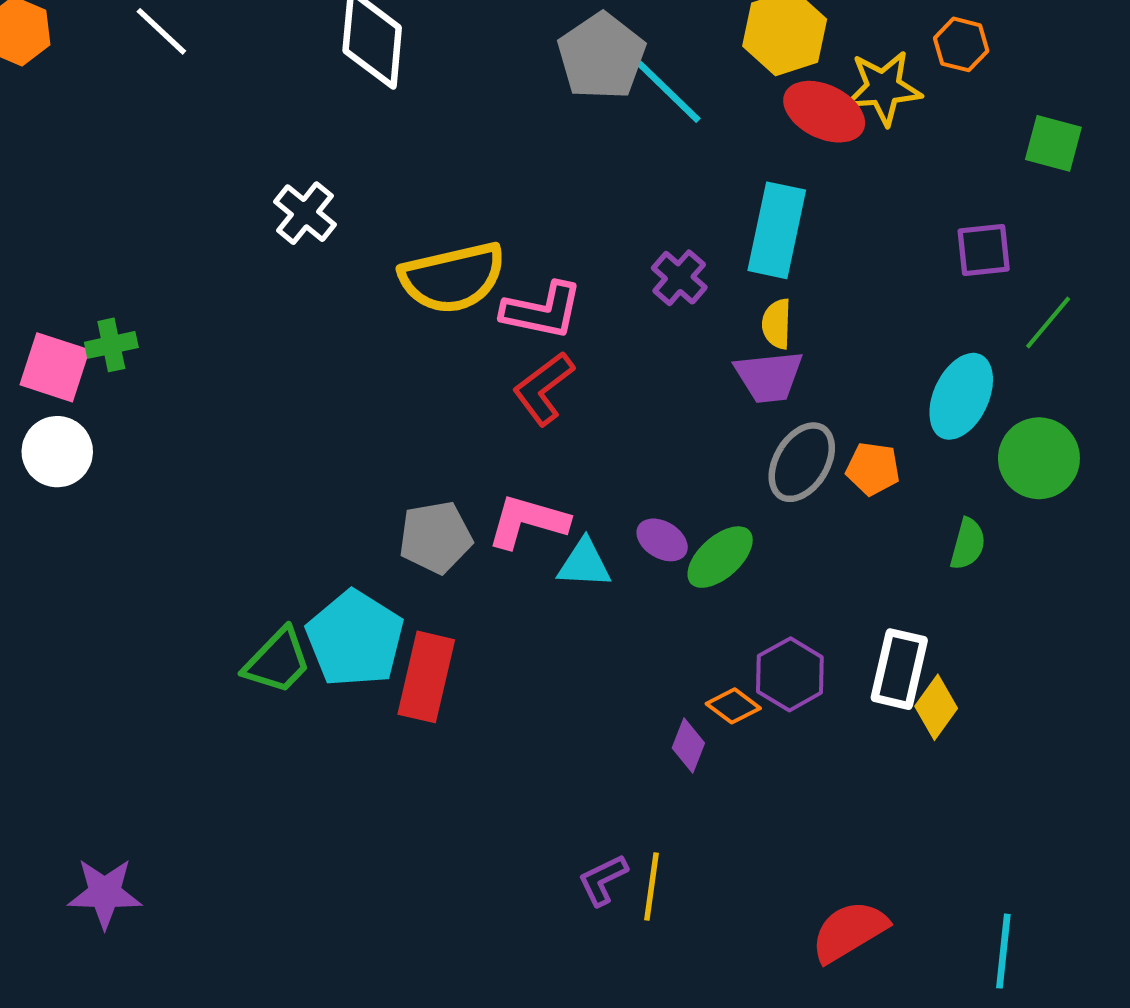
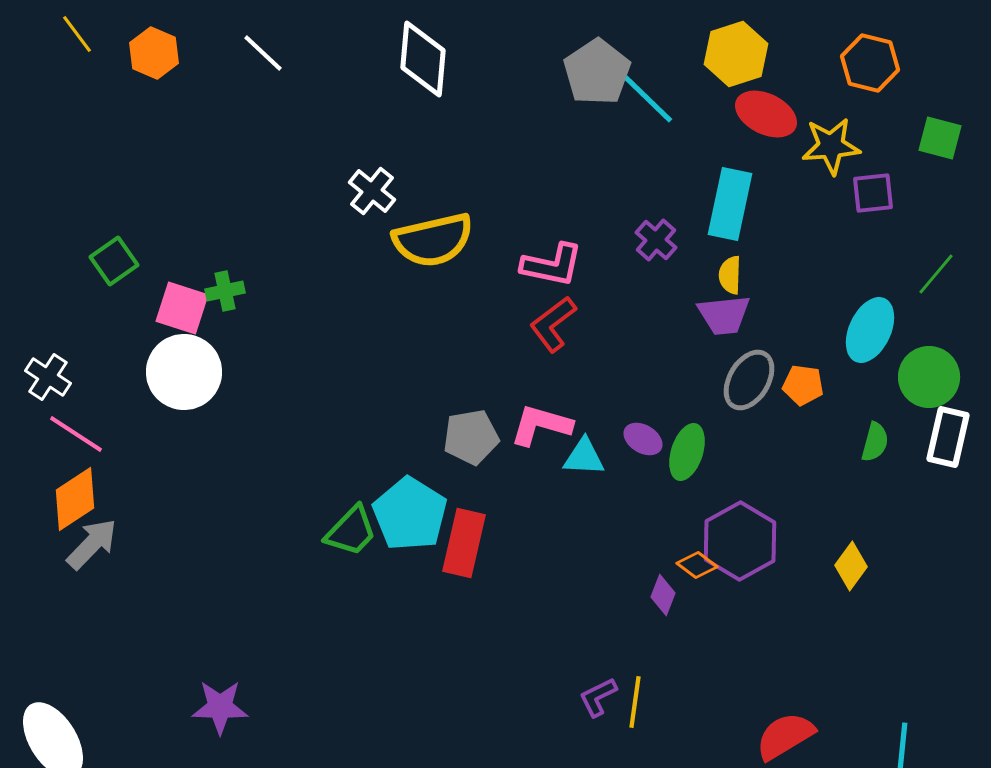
orange hexagon: (961, 44) -> (870, 63), size x1.4
yellow star: (883, 88) -> (831, 146), moved
purple square: (984, 250) -> (873, 193), moved
yellow semicircle: (453, 278) -> (433, 240), moved
white circle: (57, 452) -> (184, 372), size x1.4
green ellipse: (720, 557) -> (687, 452), turned -30
white rectangle: (899, 669) -> (948, 437), moved
purple hexagon: (790, 674) -> (740, 541), size x1.4

